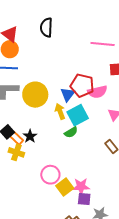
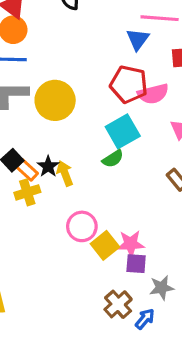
blue triangle: (68, 94) -> (138, 39), moved
yellow arrow: (60, 111) -> (65, 173), moved
yellow cross: (16, 152) -> (27, 192), turned -35

